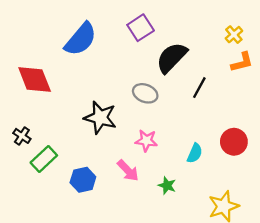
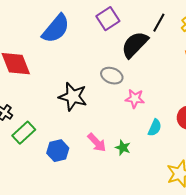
black line: (199, 88) -> (159, 23), moved
pink star: (146, 141) -> (135, 99), moved
green star: (167, 186) -> (123, 148), moved

